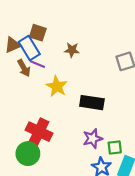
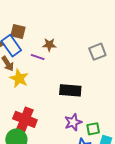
purple line: (38, 64) -> (38, 57), moved
yellow star: (57, 86) -> (19, 78), moved

